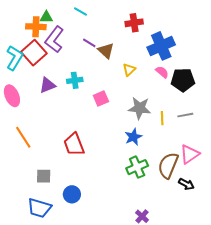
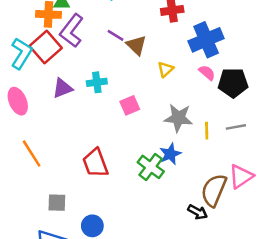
green cross: (137, 167) -> (151, 167), moved, turned -30
black arrow: (186, 184) -> (198, 212), moved

